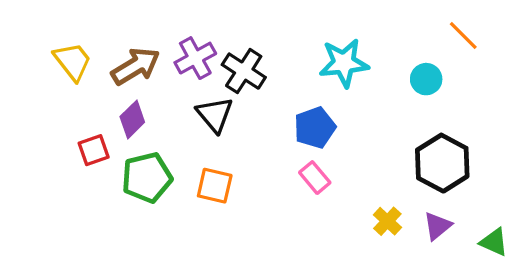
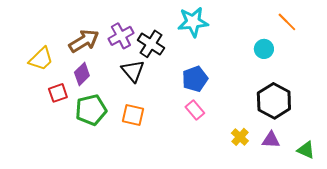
yellow trapezoid: (73, 61) -> (41, 59), moved, turned 84
cyan star: (344, 63) -> (193, 22), moved
purple triangle: (437, 226) -> (271, 140), turned 42

